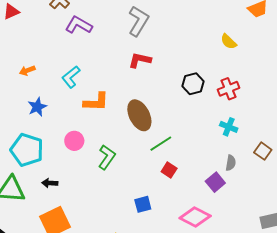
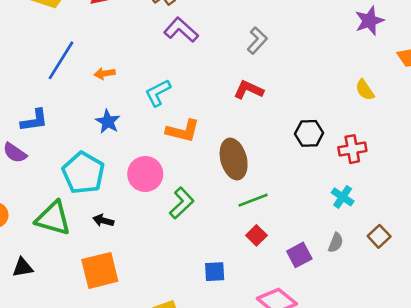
gray L-shape: (139, 21) -> (257, 41), size x0.7
blue star: (37, 107) -> (108, 122), turned -30
pink circle: (74, 141) -> (145, 174), size x1.4
purple square: (215, 182) -> (299, 255), moved

